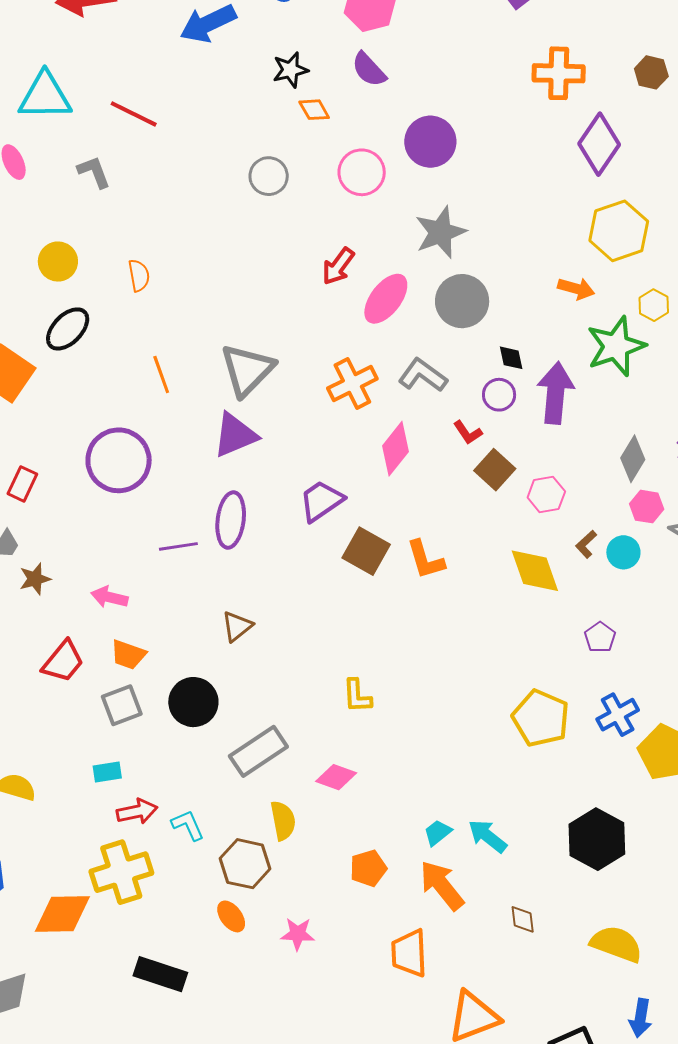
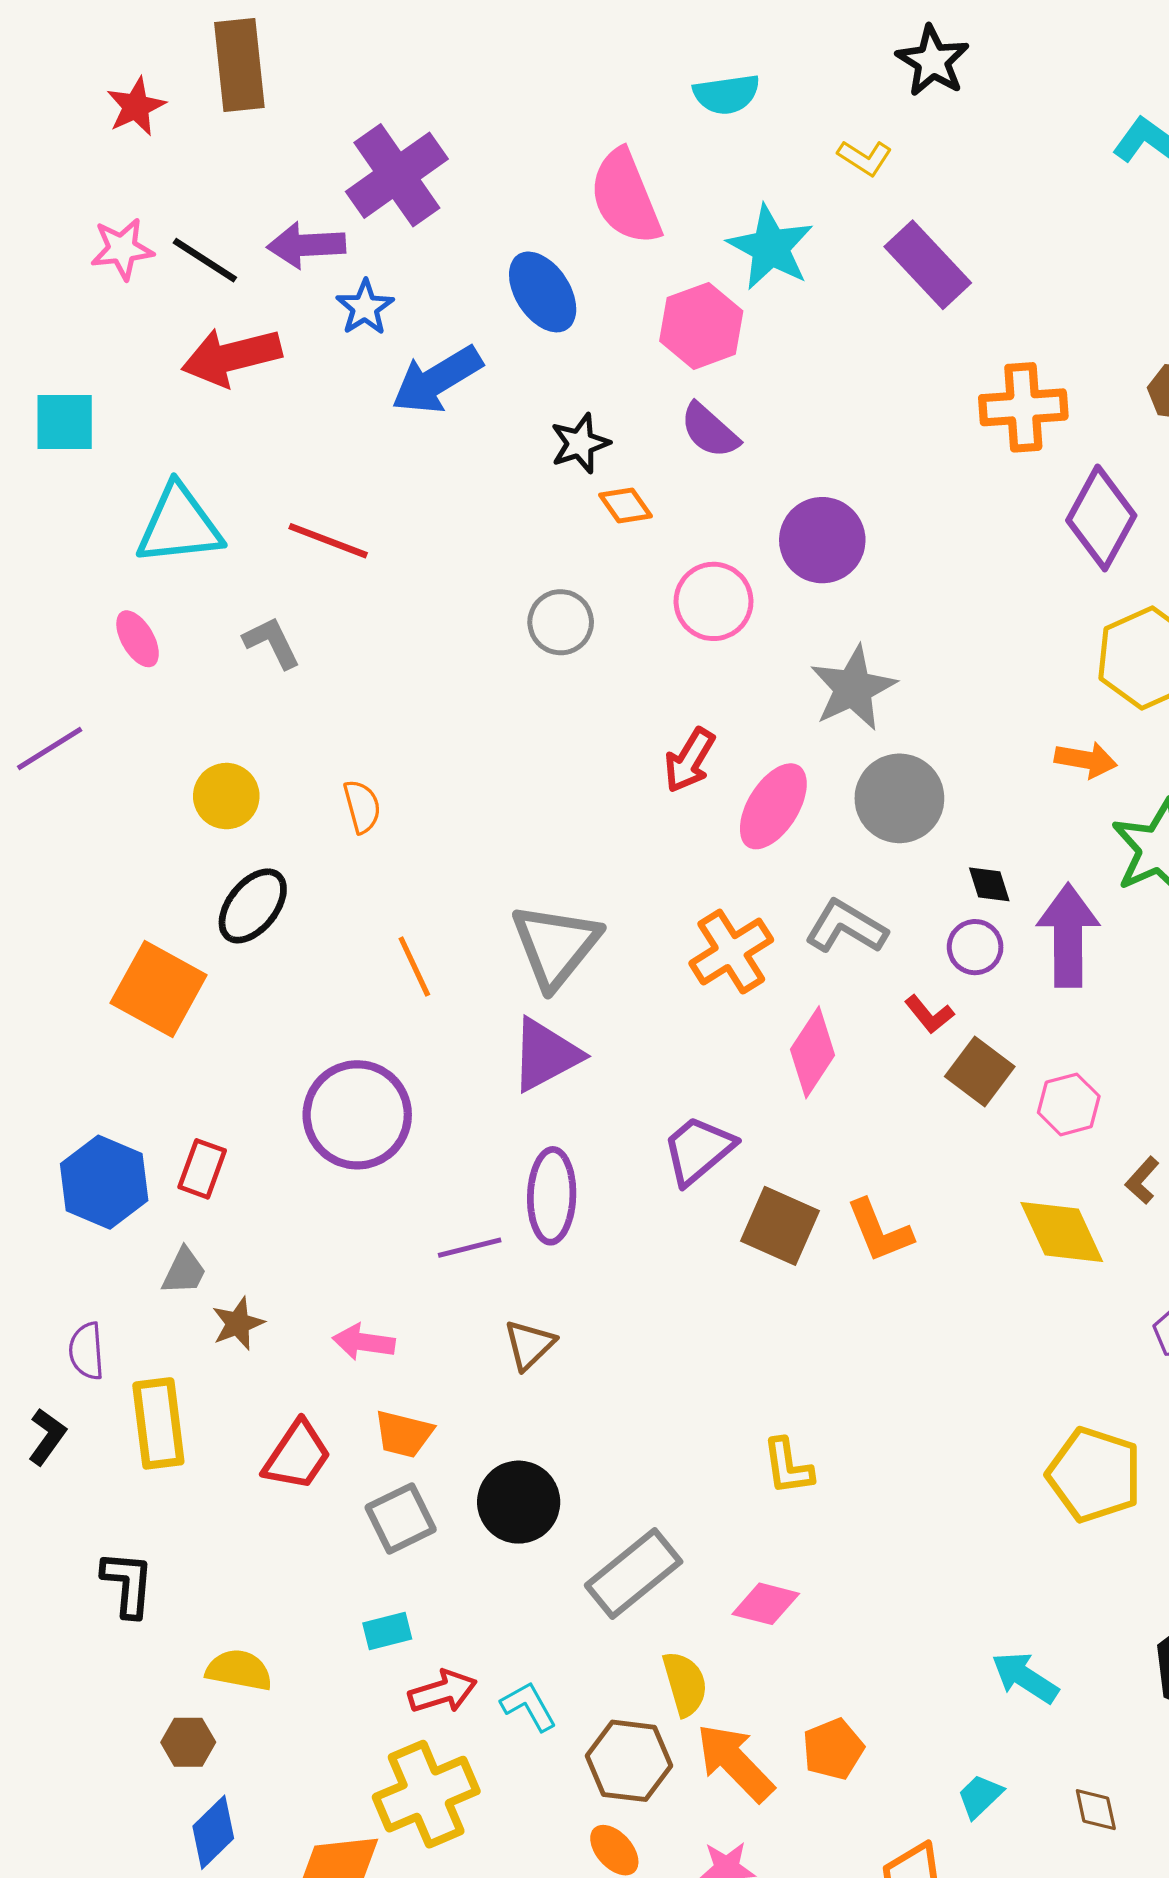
brown triangle: (237, 626) -> (529, 1345), moved
cyan trapezoid: (438, 833) -> (980, 1796), moved
orange arrow: (442, 885) -> (735, 1762), moved

